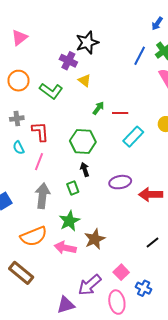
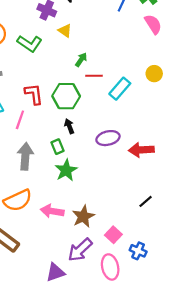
red line: (120, 113) -> (94, 76), moved
red L-shape: (40, 132) -> (34, 94), moved
green star: (69, 221) -> (66, 170), moved
brown star: (95, 239) -> (83, 216), moved

